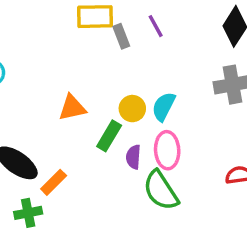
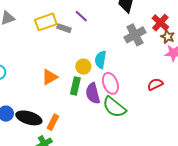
gray rectangle: (121, 36) -> (64, 28), turned -32
purple semicircle: (133, 157) -> (93, 93), size x1.5

